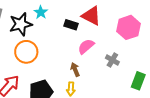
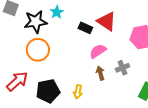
gray cross: (112, 60) -> (122, 68), turned 32
brown arrow: (75, 69) -> (100, 73), moved

